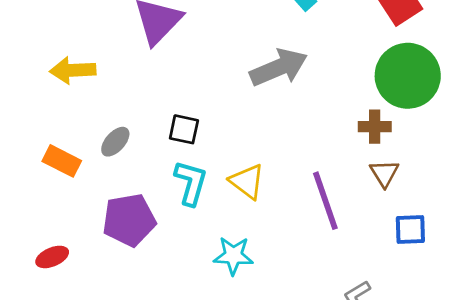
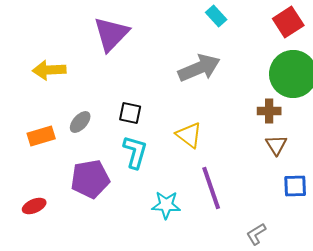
orange rectangle: (62, 161) -> (41, 136), turned -44
yellow triangle: (247, 181) -> (189, 135), moved
purple line: (325, 201) -> (211, 188), moved

